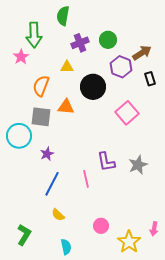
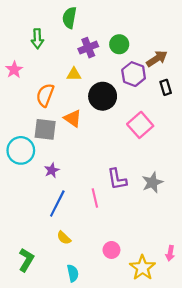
green arrow: (34, 35) -> (37, 39), size x0.7
pink star: (21, 57) -> (14, 70), moved
orange triangle: (66, 107) -> (73, 118), turned 30

